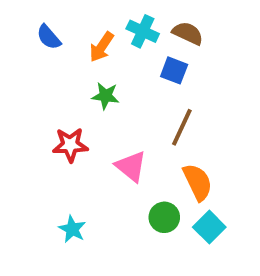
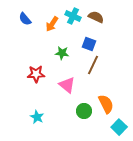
blue square: (174, 70) -> (89, 44), moved
green star: (106, 96) -> (62, 53), moved
orange semicircle: (198, 182) -> (106, 104), moved
cyan square: (209, 227) -> (119, 127), moved

